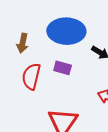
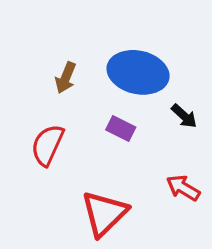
red semicircle: (31, 76) -> (47, 145), moved

